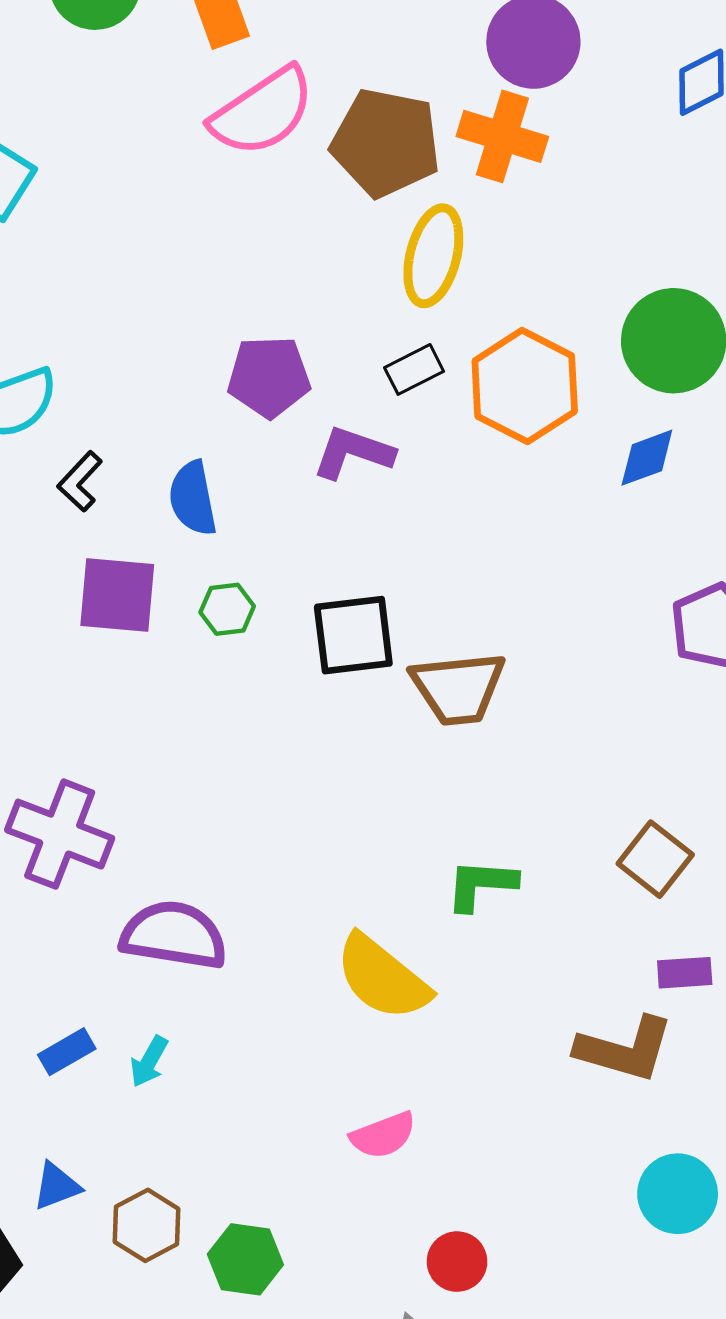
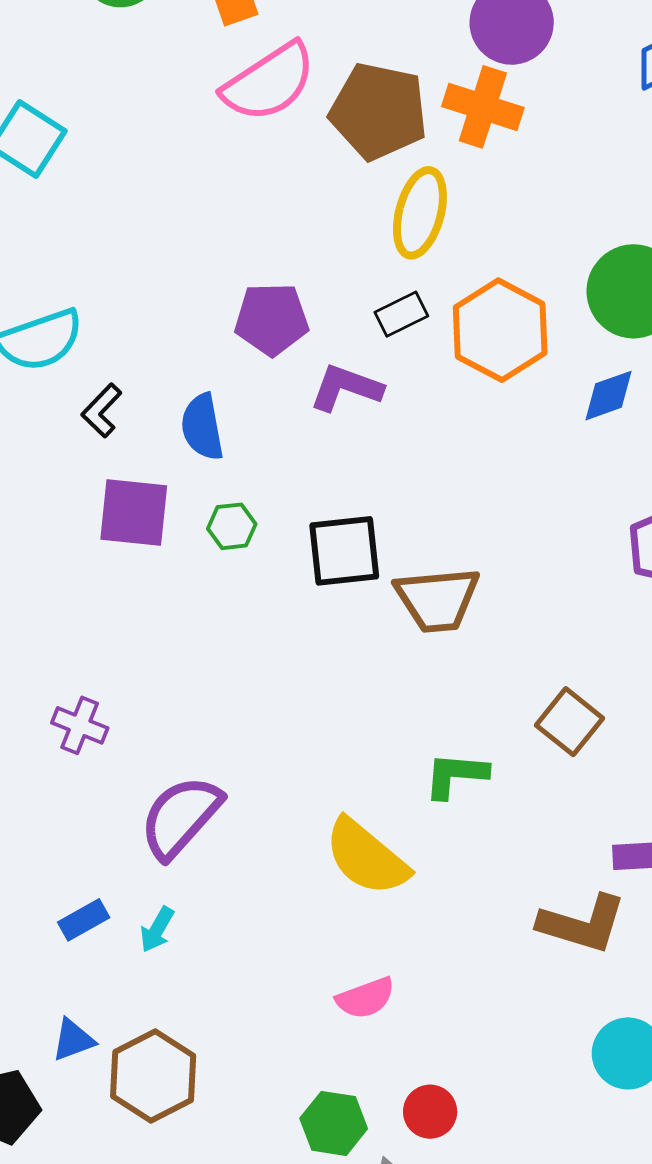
purple cross: (60, 834) -> (80, 725), size x0.6
brown square: (655, 859) -> (569, 722), moved
purple semicircle: (174, 935) -> (181, 817), turned -58
brown hexagon: (147, 1225) -> (153, 1076), size x1.4
green hexagon: (245, 1259) -> (334, 1123), moved

